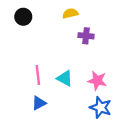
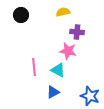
pink star: (97, 81) -> (68, 51), moved
blue triangle: (39, 103) -> (53, 92), moved

